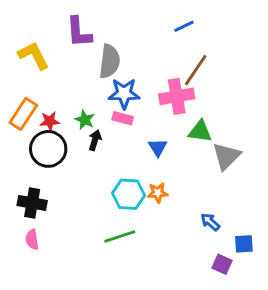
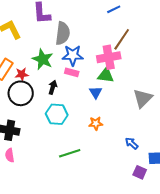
green star: (85, 120) -> (43, 59), moved, size x1.5
green triangle: (200, 131) -> (106, 75), moved
cyan hexagon: (128, 194) -> (57, 114), moved

